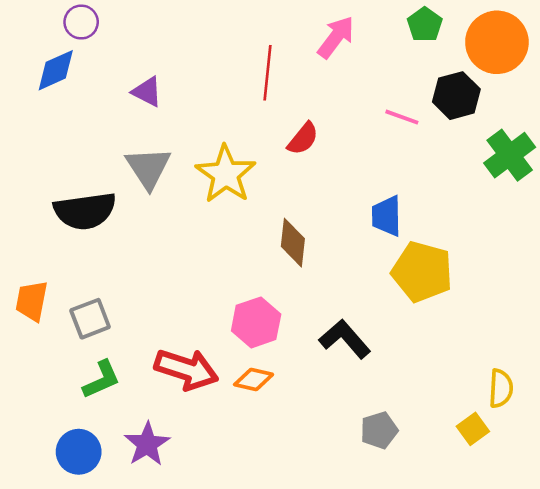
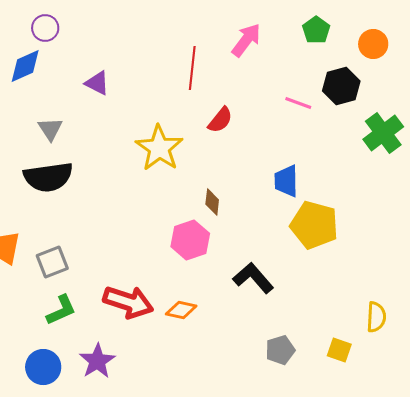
orange circle: (497, 42) -> (373, 44), size x0.6
gray triangle: (148, 168) -> (50, 129), moved, size x0.7
brown diamond: (293, 243) -> (212, 202), size x0.7
pink hexagon: (256, 322) -> (190, 240), moved
yellow square: (473, 429) -> (339, 350), moved, turned -35

